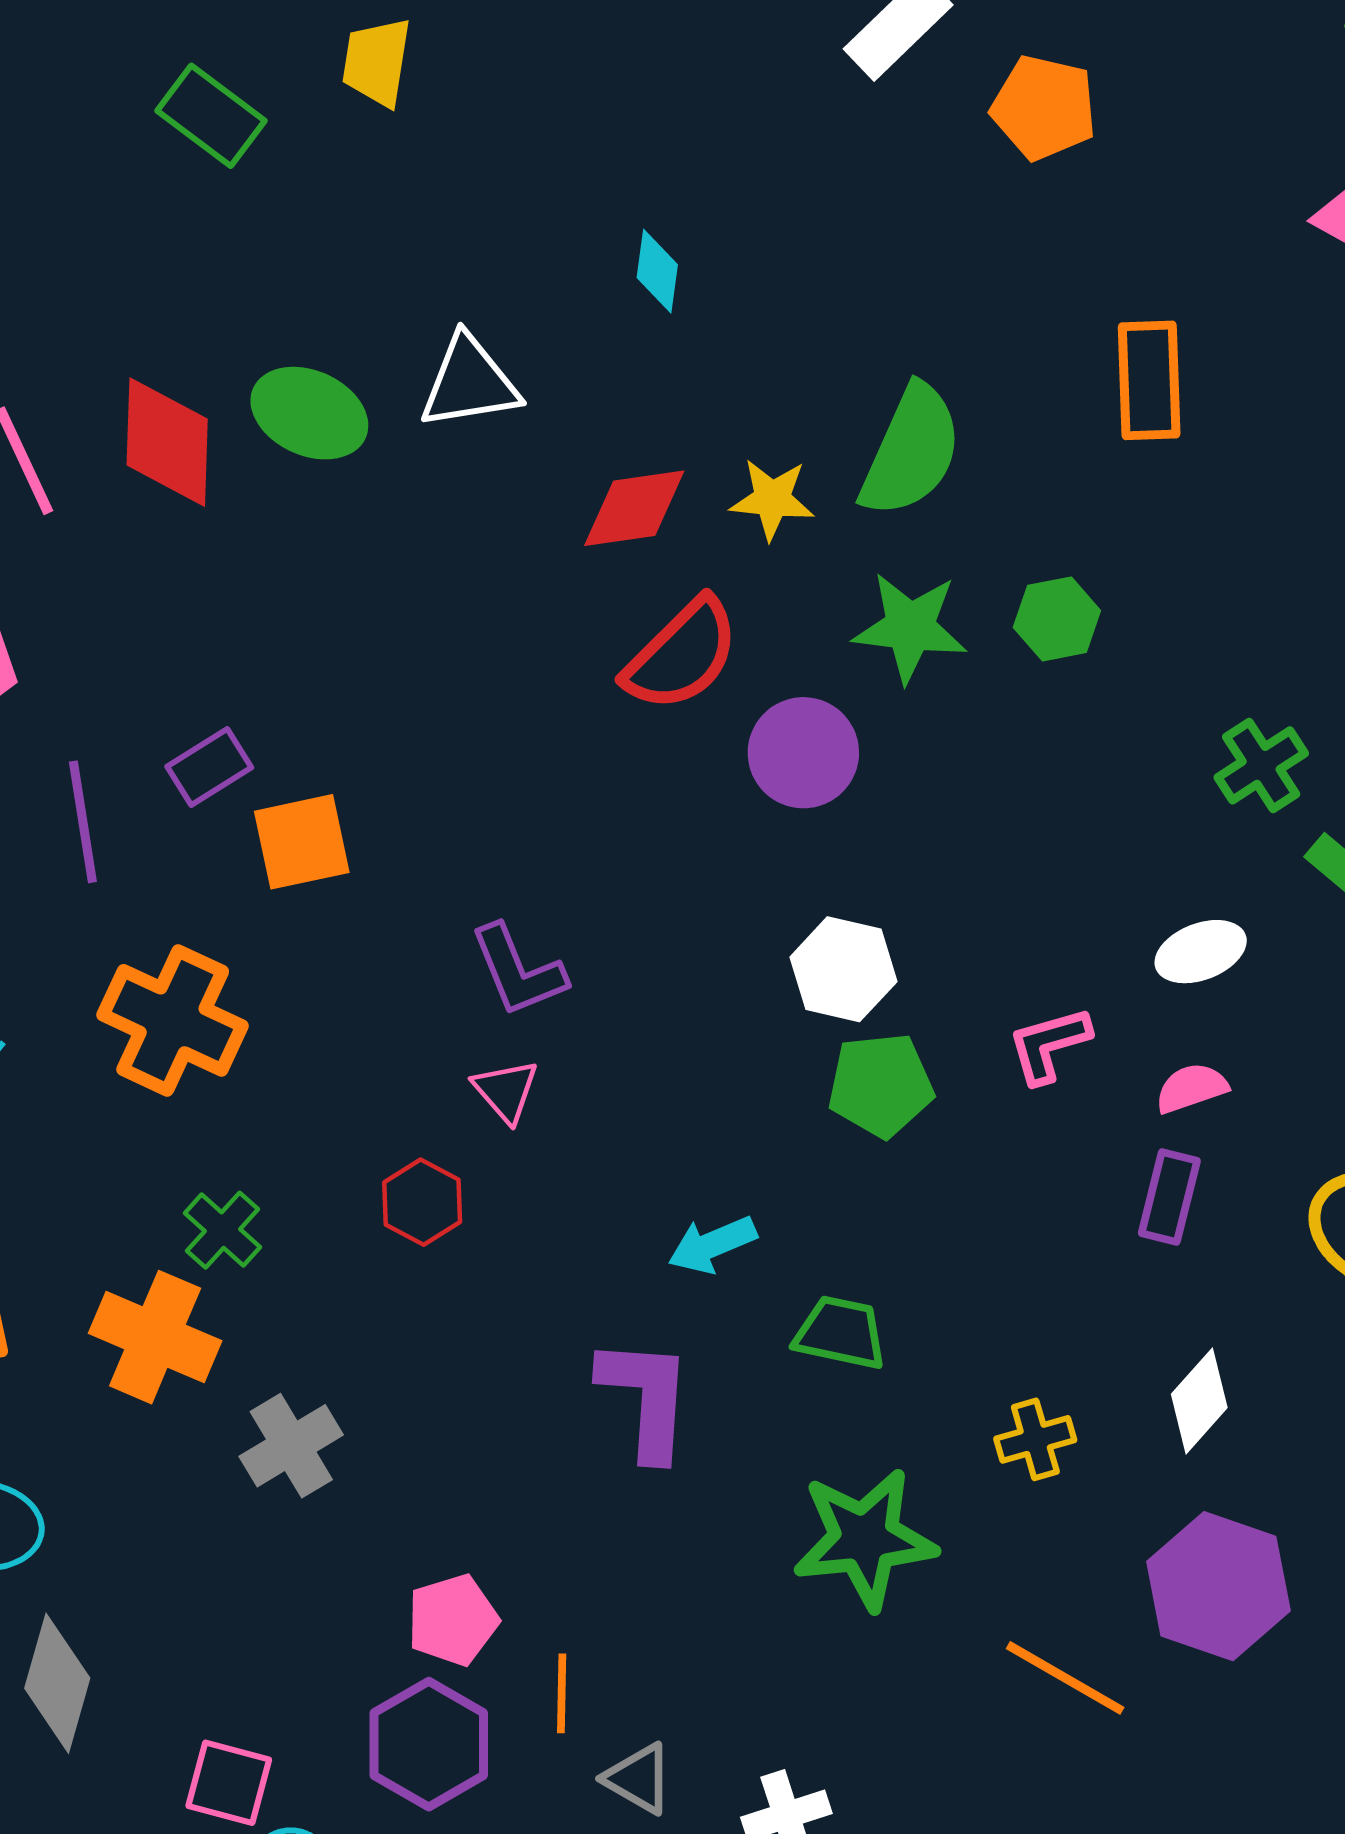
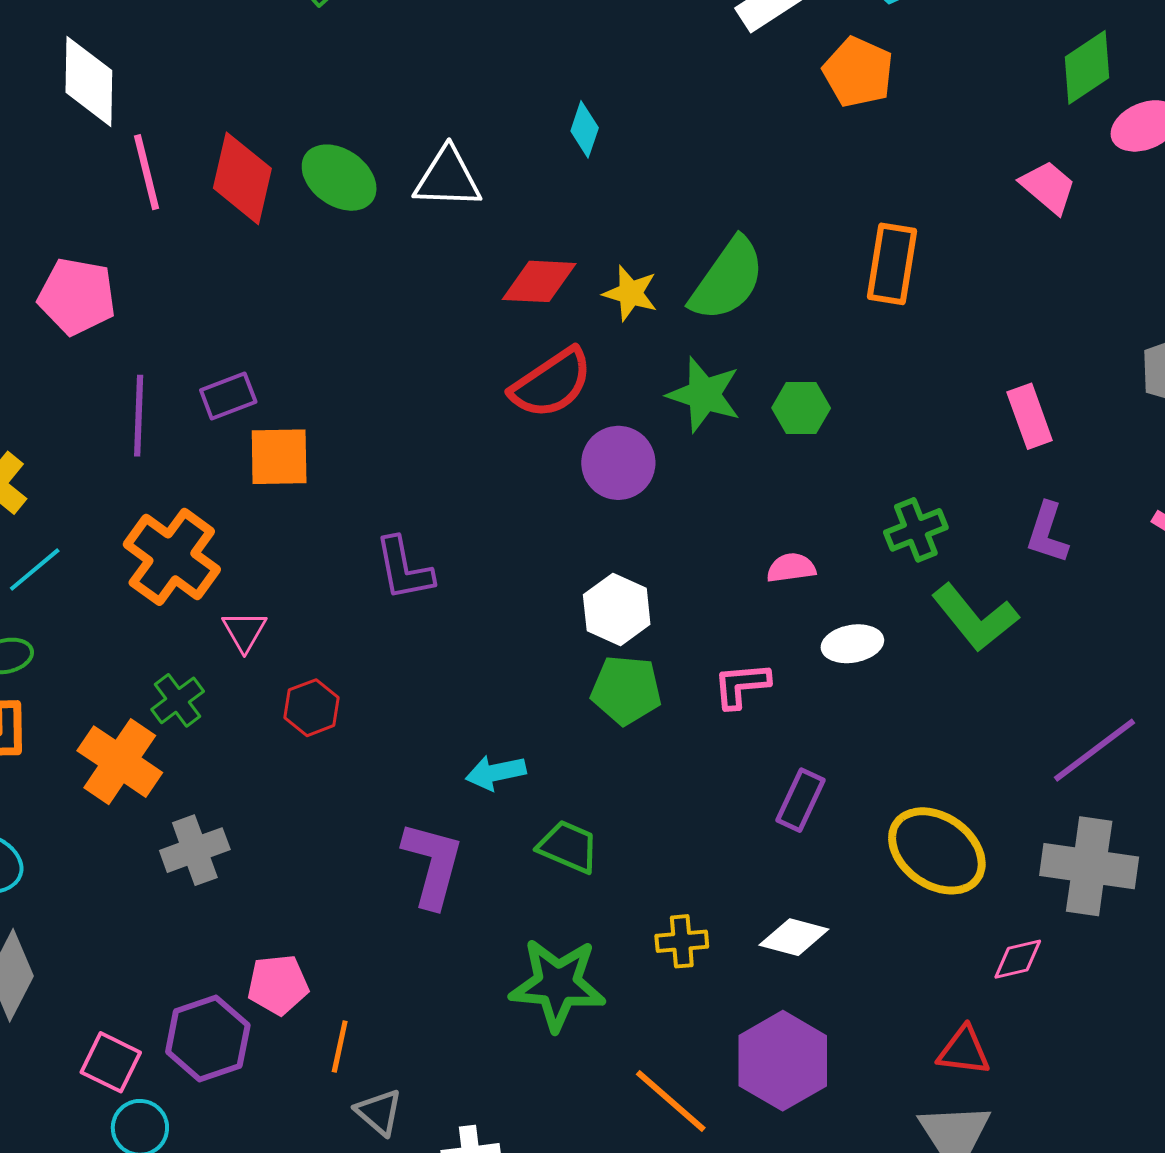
pink semicircle: (1191, 1088) -> (791, 568), moved
pink triangle: (506, 1091) -> (244, 631), moved
white diamond: (1199, 1401) -> (794, 937), turned 52
purple hexagon: (429, 1744) -> (208, 1039), moved

